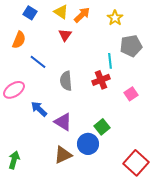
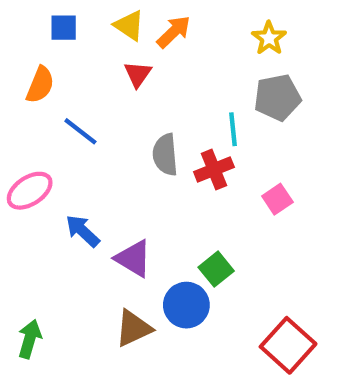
blue square: (30, 13) -> (64, 28), turned -32
yellow star: (115, 18) -> (269, 38), moved
gray semicircle: (66, 81) -> (165, 155), moved

